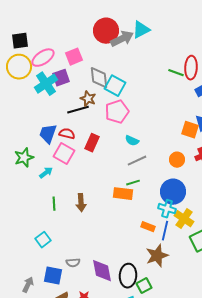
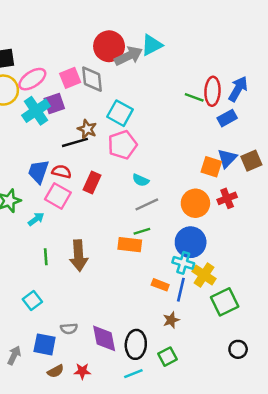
gray diamond: (99, 78) -> (92, 79), moved
orange circle: (177, 160) -> (195, 203), size x1.5
brown arrow: (81, 203) -> (79, 256), size x1.4
brown star: (157, 256) -> (171, 320), size x0.6
green square: (144, 286) -> (167, 357), moved

